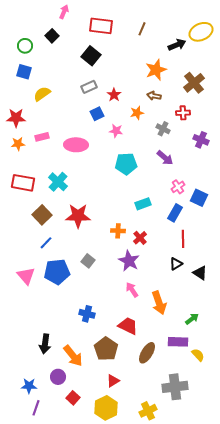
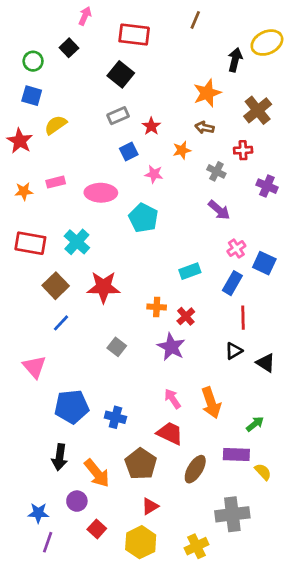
brown line: (142, 29) -> (195, 20), moved
black arrow: (177, 45) -> (235, 60), turned -54
red star: (16, 118) -> (20, 141), moved, turned 30
cyan pentagon: (126, 164) -> (143, 218), moved, turned 30
blue pentagon: (57, 272) -> (72, 407), moved
pink arrow: (132, 290) -> (173, 399), moved

